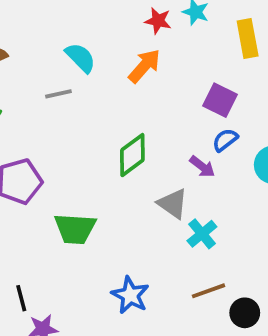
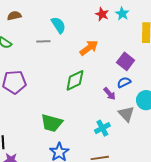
orange arrow: (144, 66) -> (89, 48), moved
gray triangle: (173, 204) -> (126, 114), moved
green trapezoid: (75, 229) -> (52, 123), moved

